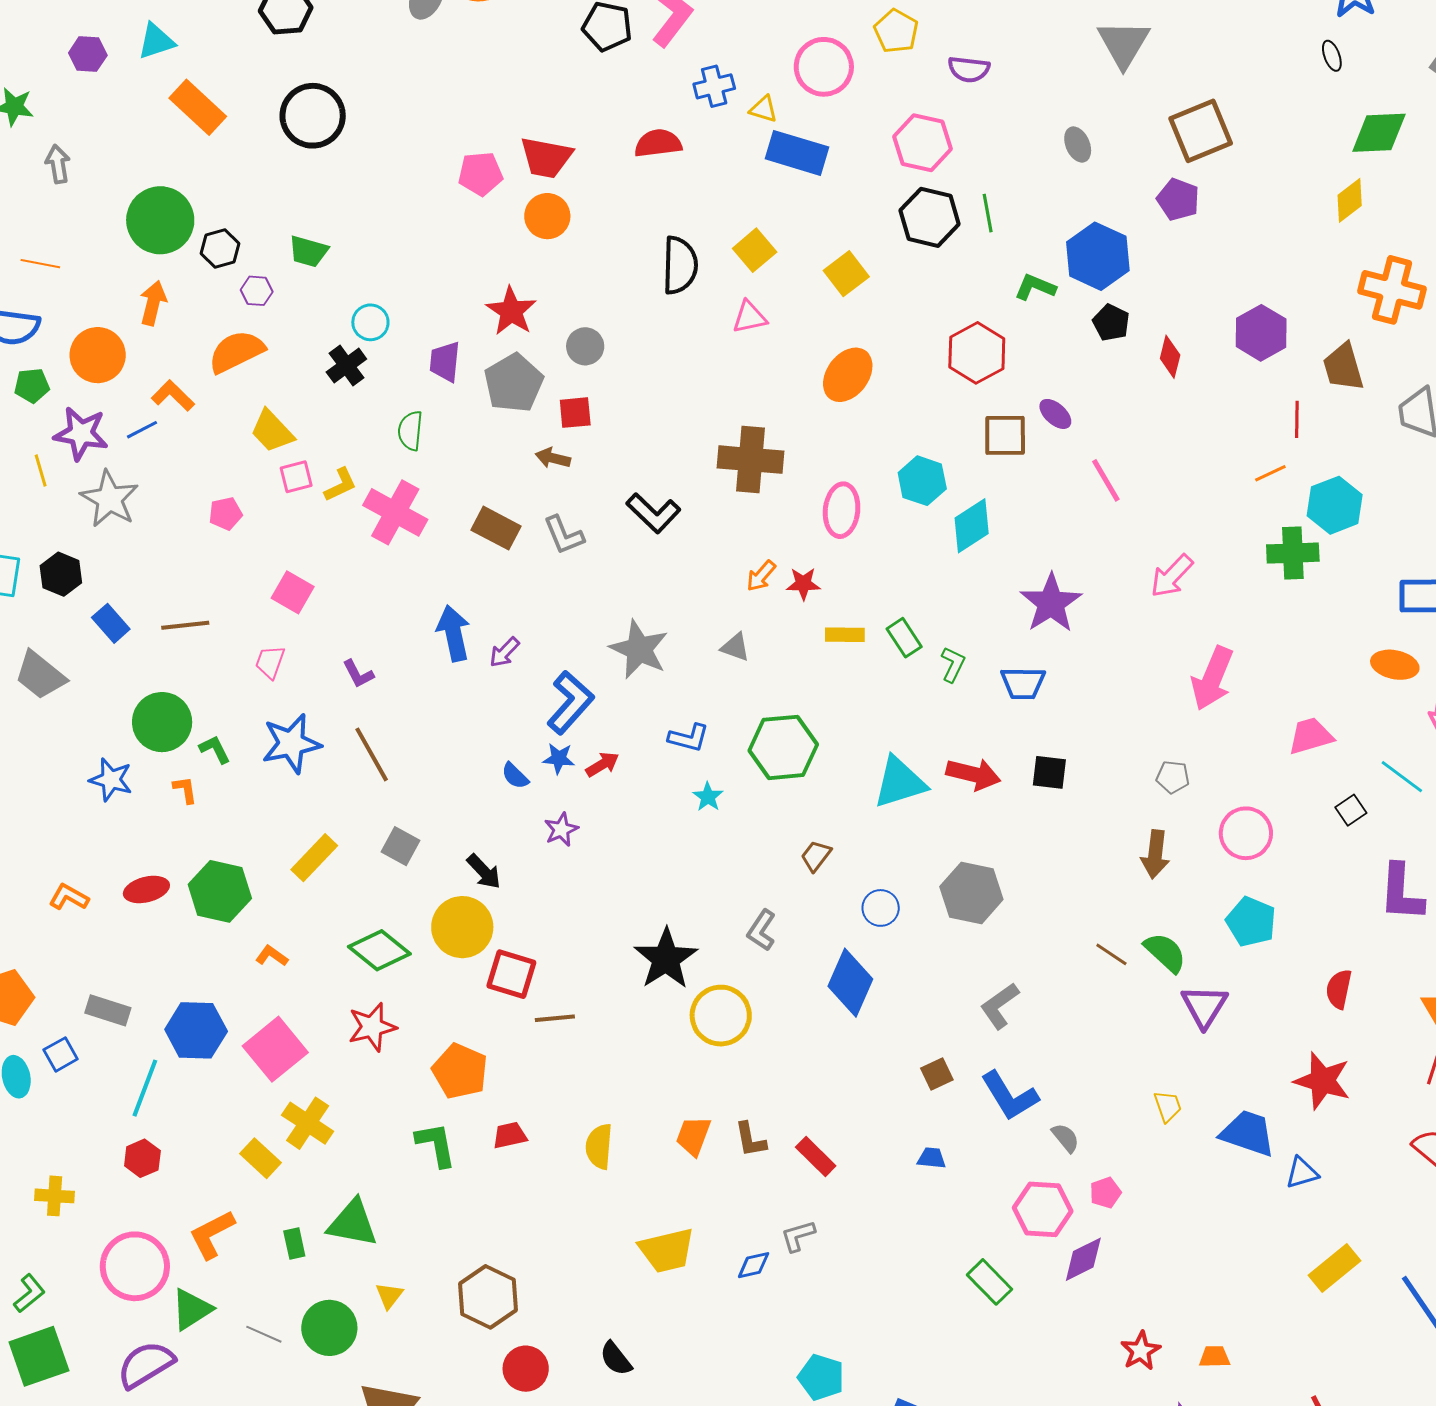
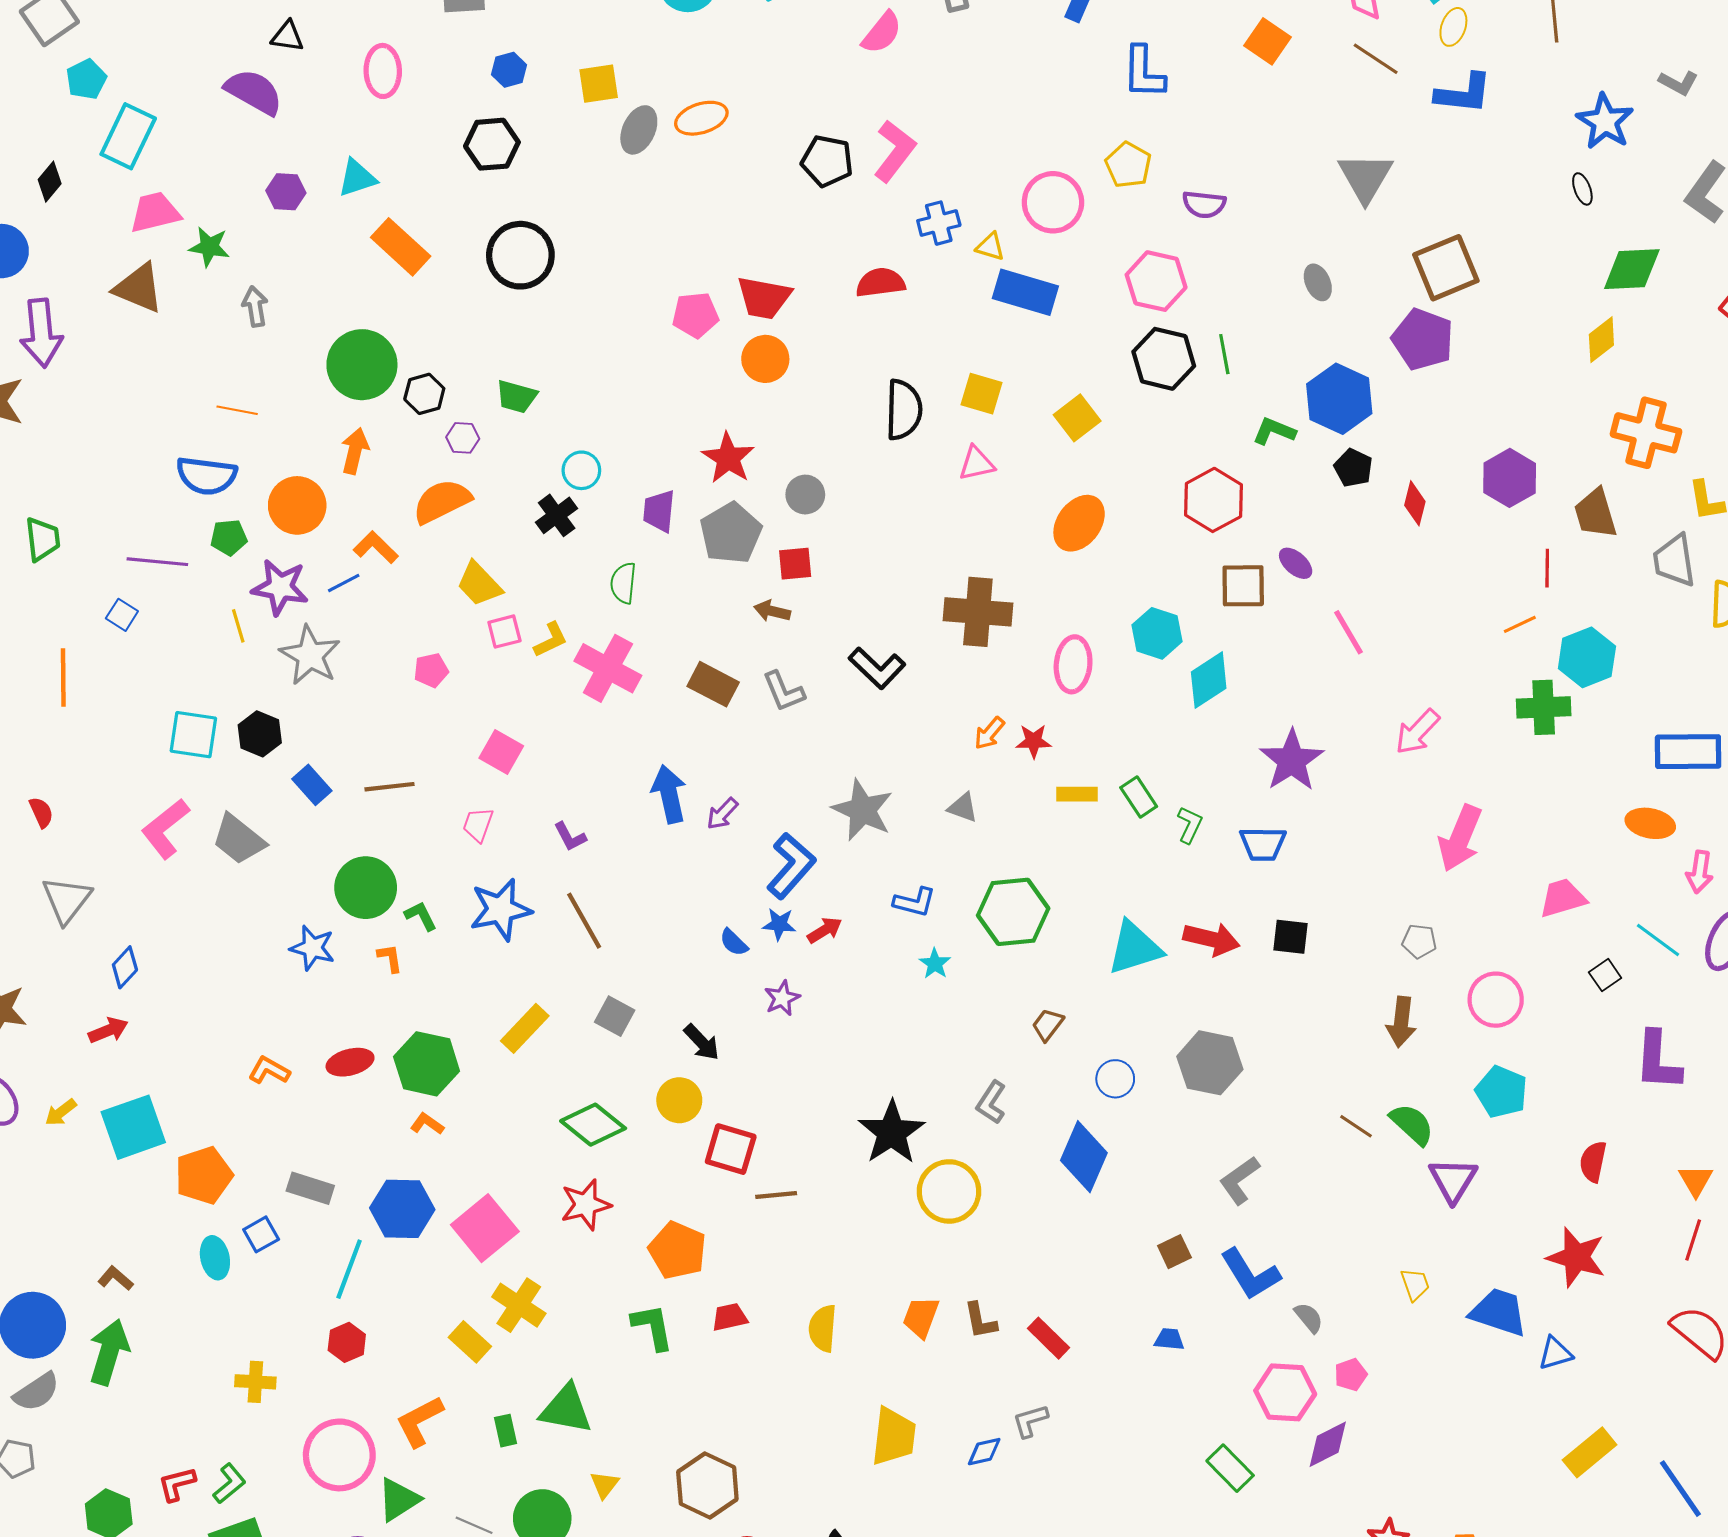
purple pentagon: (1178, 199) -> (1423, 339), size x1.4
yellow square: (755, 250) -> (981, 394), turned -33
yellow circle: (462, 927) -> (679, 1100), size x0.7
orange L-shape: (272, 956) -> (427, 1124), moved
yellow trapezoid: (667, 1250) -> (894, 1436), turned -70

